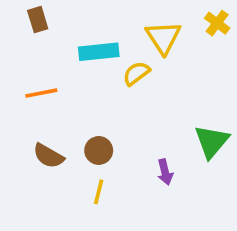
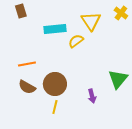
orange line: (41, 93) -> (27, 64), moved
brown circle: (99, 150) -> (55, 84), size x1.5

